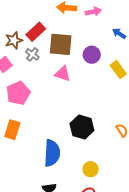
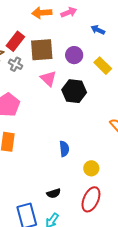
pink triangle: (63, 74) -> (48, 79), turned 36
black hexagon: (82, 127) -> (74, 91), moved
blue semicircle: (52, 153) -> (64, 149), moved, size x0.6

